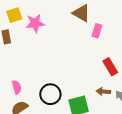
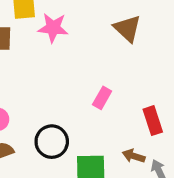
pink rectangle: (97, 31) -> (102, 98), moved

